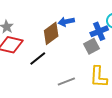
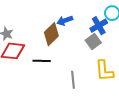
black line: (38, 58) -> (42, 61), turned 48
gray line: (66, 82) -> (73, 80), turned -66

